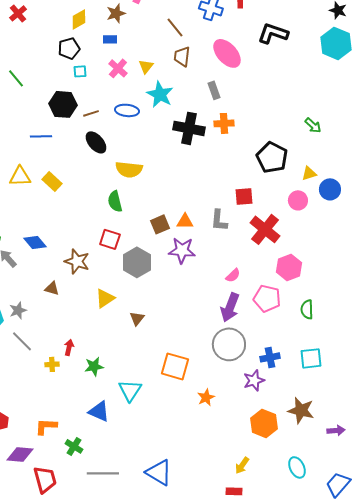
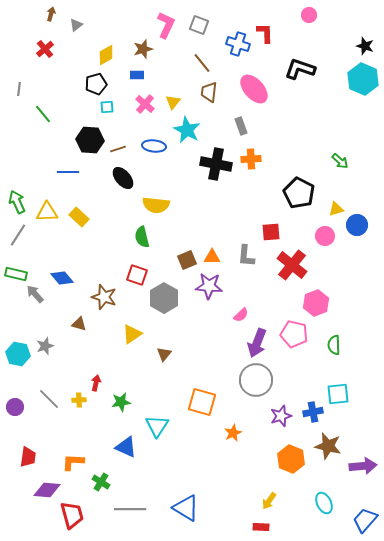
pink semicircle: (233, 275) -> (241, 315), moved
gray line: (22, 341) -> (49, 399), moved
blue cross: (270, 357) -> (313, 412), moved
purple arrow: (336, 430) -> (363, 466), size x1.5

